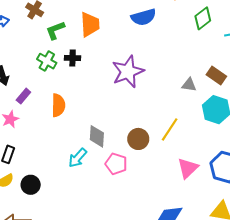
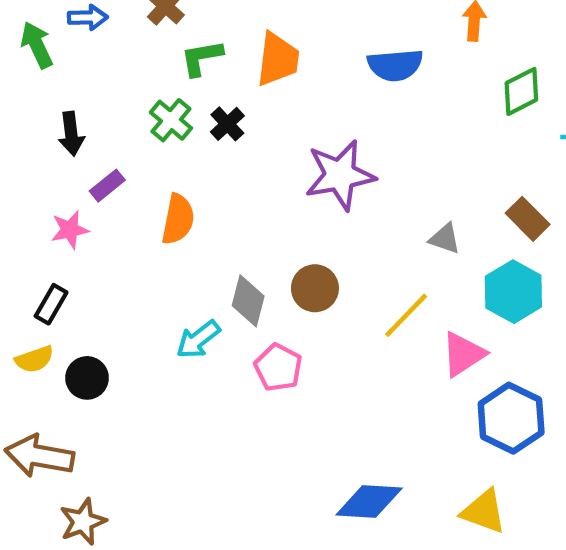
black cross: (73, 58) -> (227, 124), turned 35
gray triangle: (189, 85) -> (445, 239), moved
brown circle: (138, 139) -> (315, 288), moved
pink triangle: (188, 168) -> (463, 354), moved

